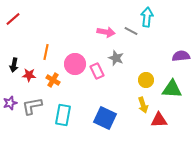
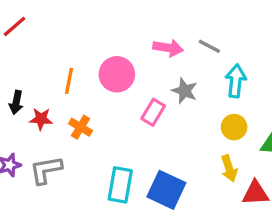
cyan arrow: (147, 17) -> (236, 81), moved
pink circle: (75, 64) -> (117, 74), moved
pink rectangle: (97, 71) -> (153, 112), turned 56
cyan rectangle: (63, 115) -> (120, 185), moved

